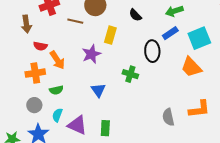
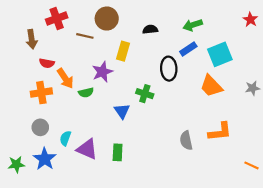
black semicircle: (135, 15) -> (150, 29), turned 128
green semicircle: (56, 90) -> (86, 93), moved
blue triangle: (98, 90) -> (122, 111), moved

